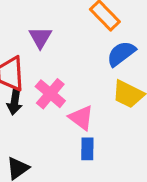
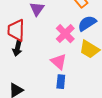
pink cross: (50, 94) -> (65, 34), moved

